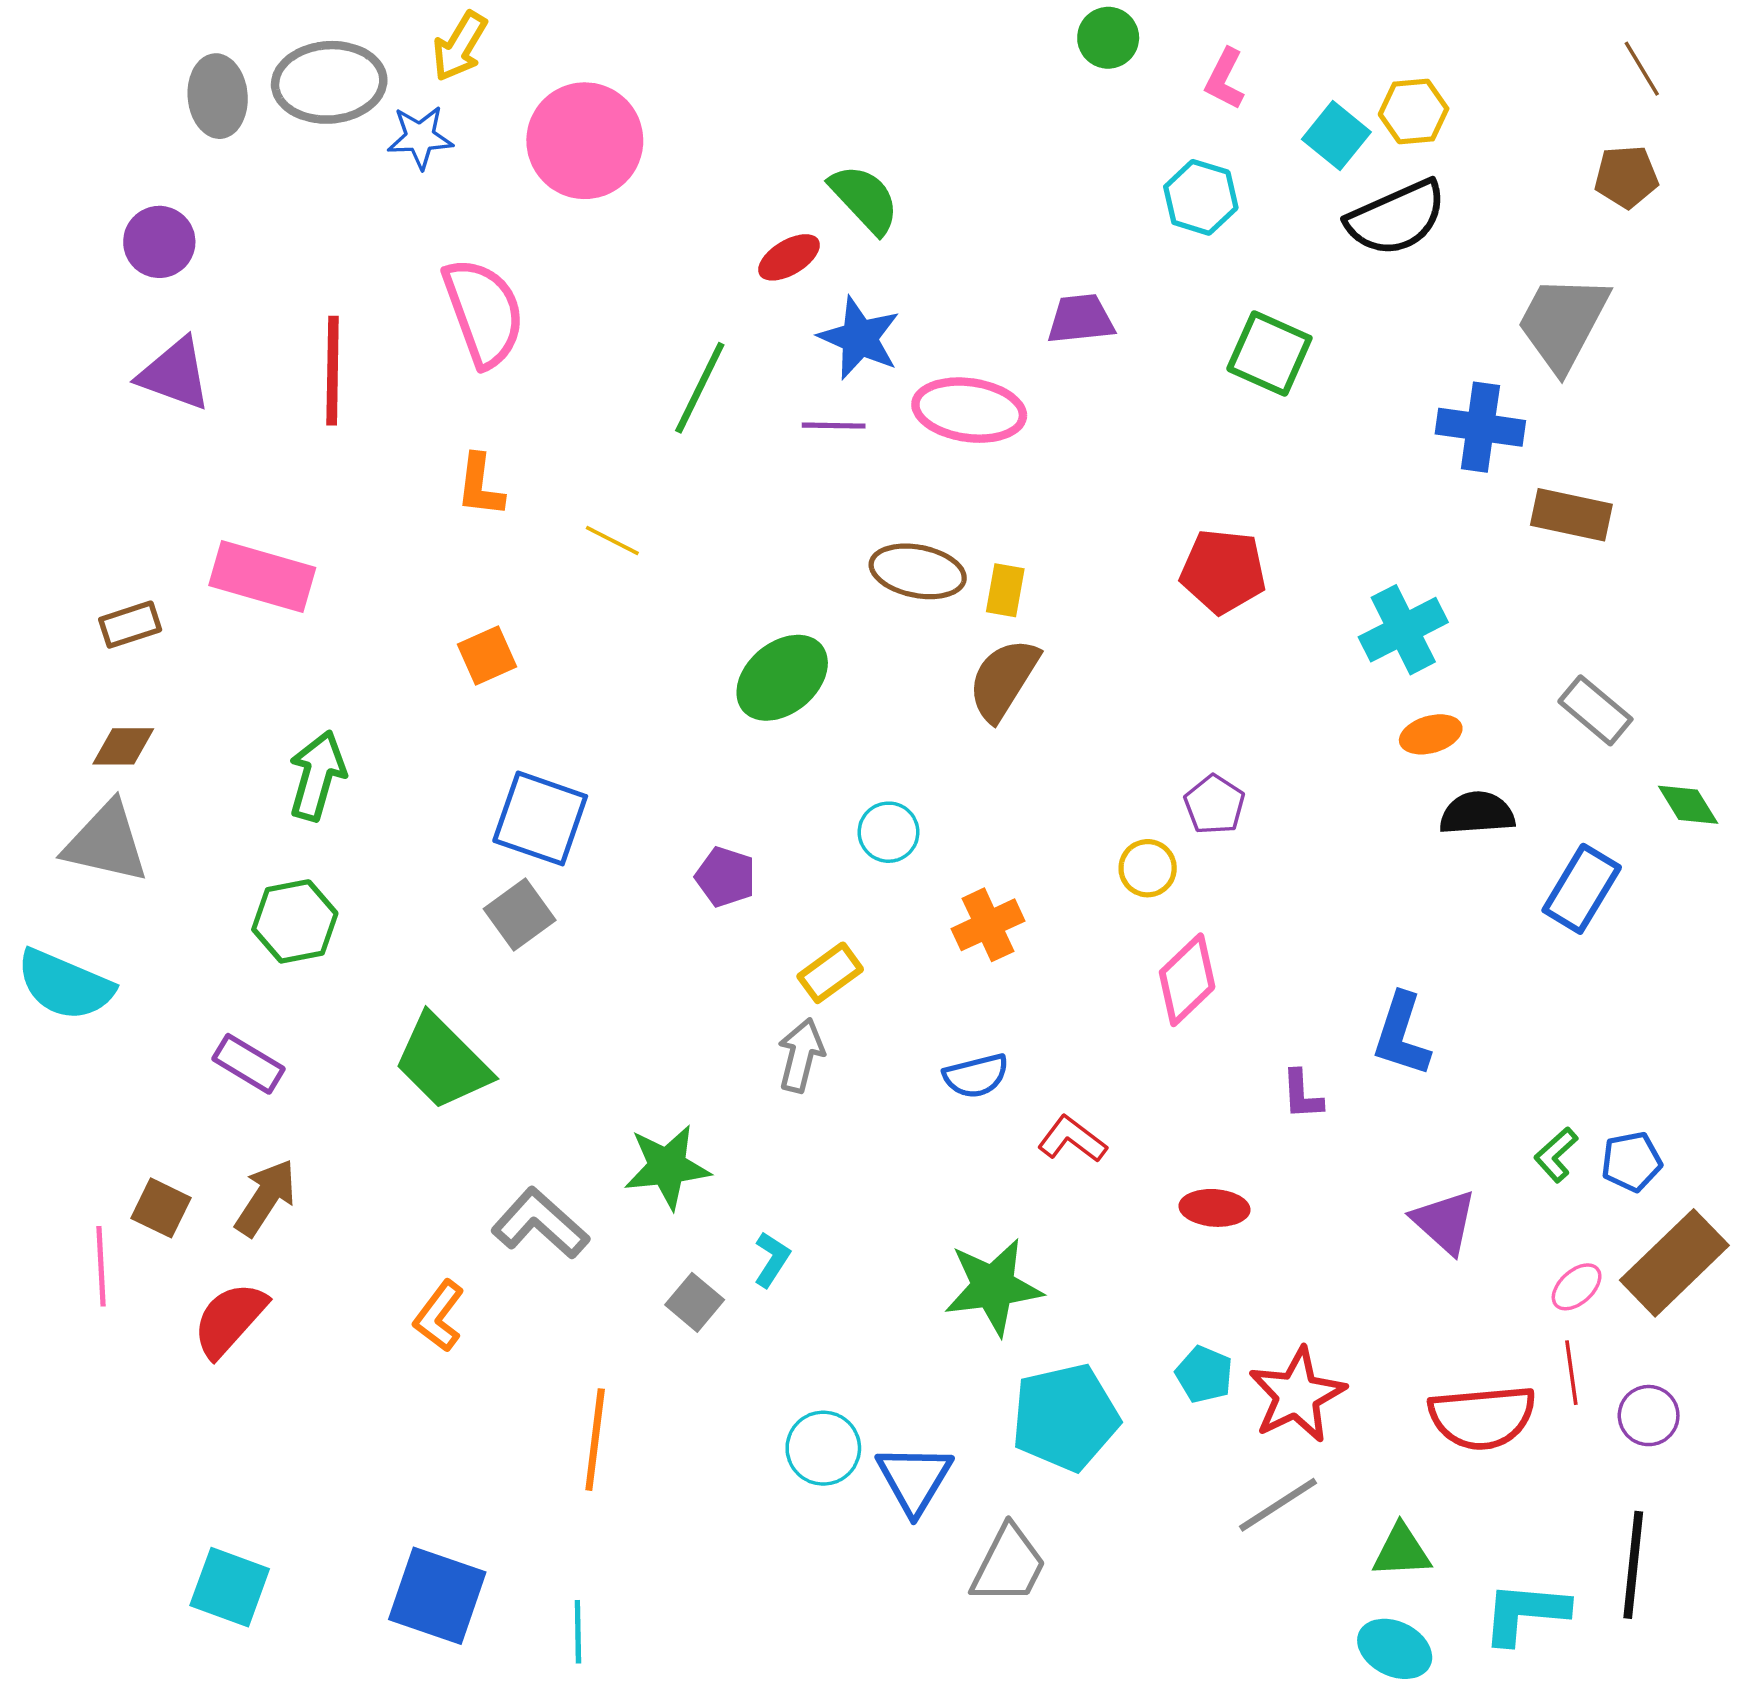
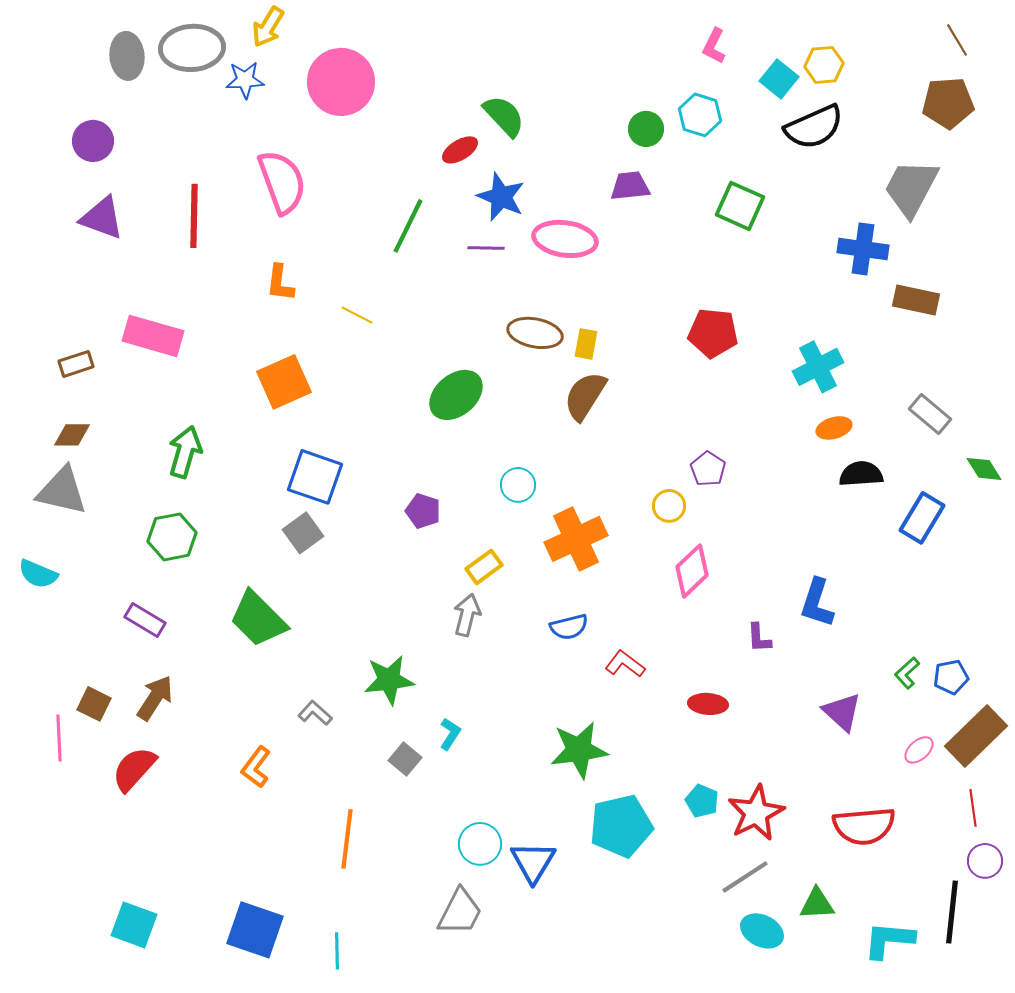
green circle: (1108, 38) -> (646, 129), moved
brown pentagon: (1626, 177) -> (948, 103), size x1.4
orange square: (487, 655) -> (284, 382), size x1.6
orange cross: (988, 925) -> (576, 539), size x1.5
cyan semicircle: (65, 985) -> (38, 574), size x0.7
gray L-shape: (540, 1223) -> (315, 713), size x0.6
red line: (1571, 1373) -> (973, 808), moved
purple circle: (1649, 1416) -> (985, 861), moved
gray trapezoid: (1009, 1565) -> (460, 912), moved
cyan ellipse: (1395, 1649) -> (762, 931), moved

